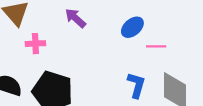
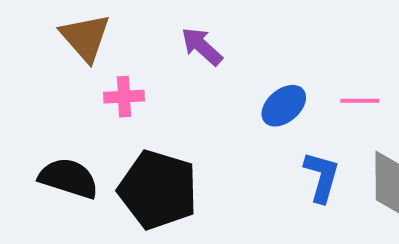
blue ellipse: (132, 27) -> (284, 106), moved

